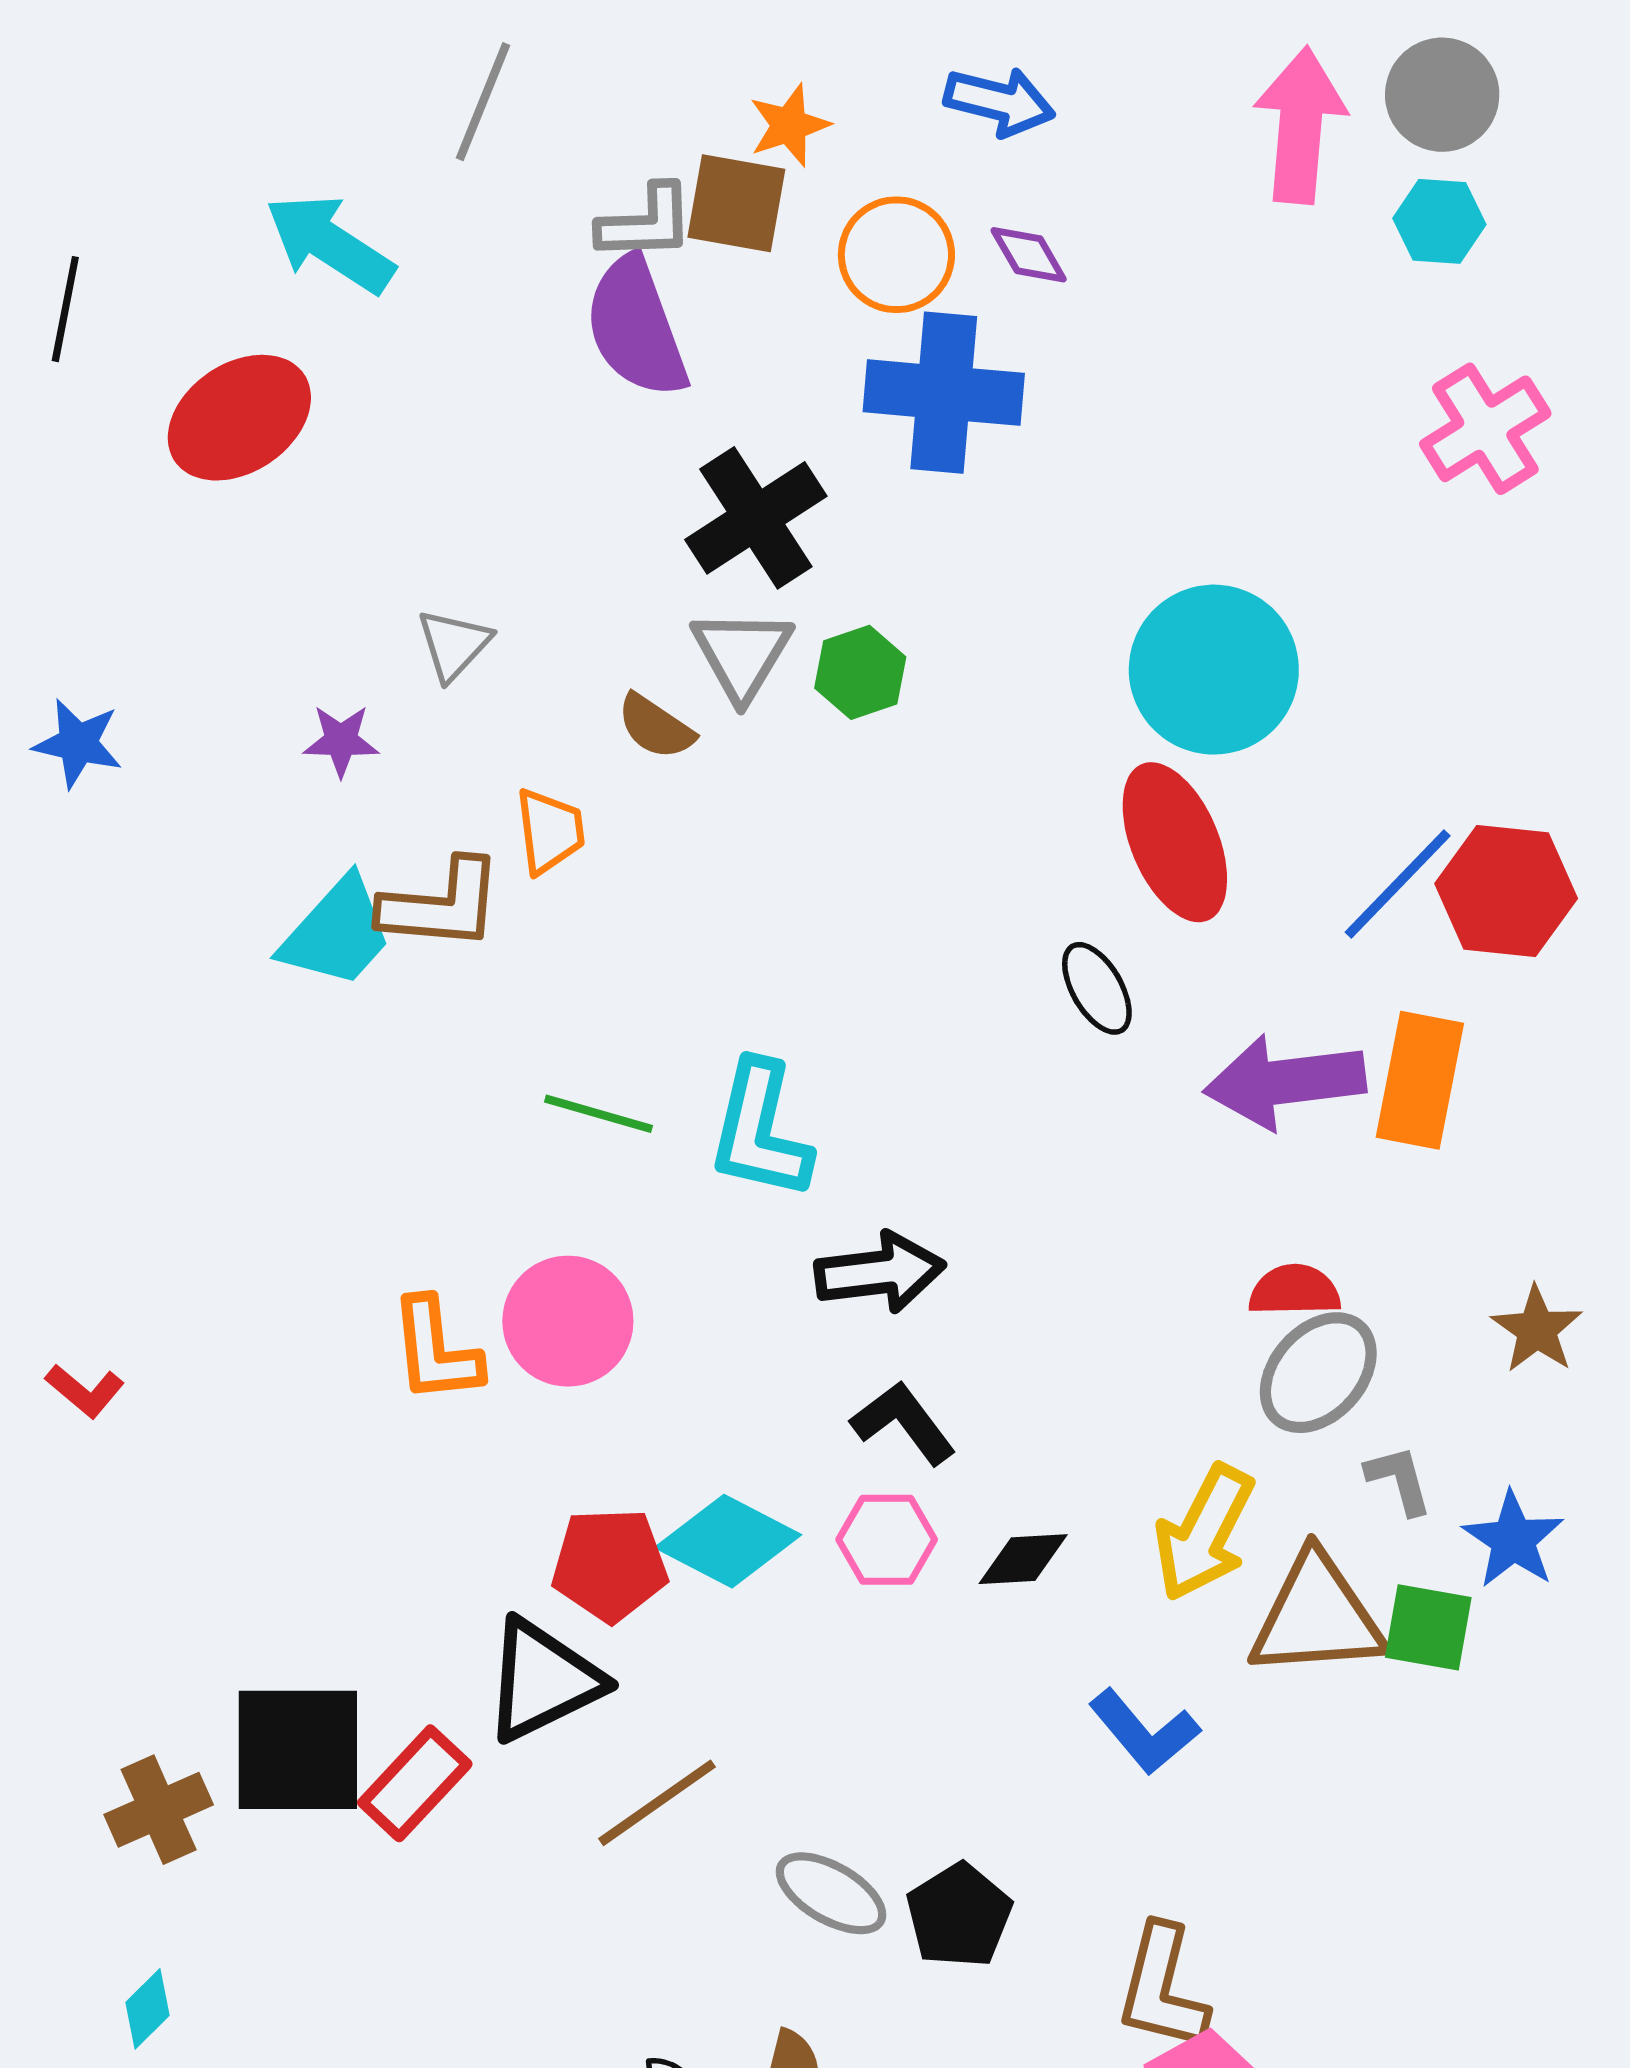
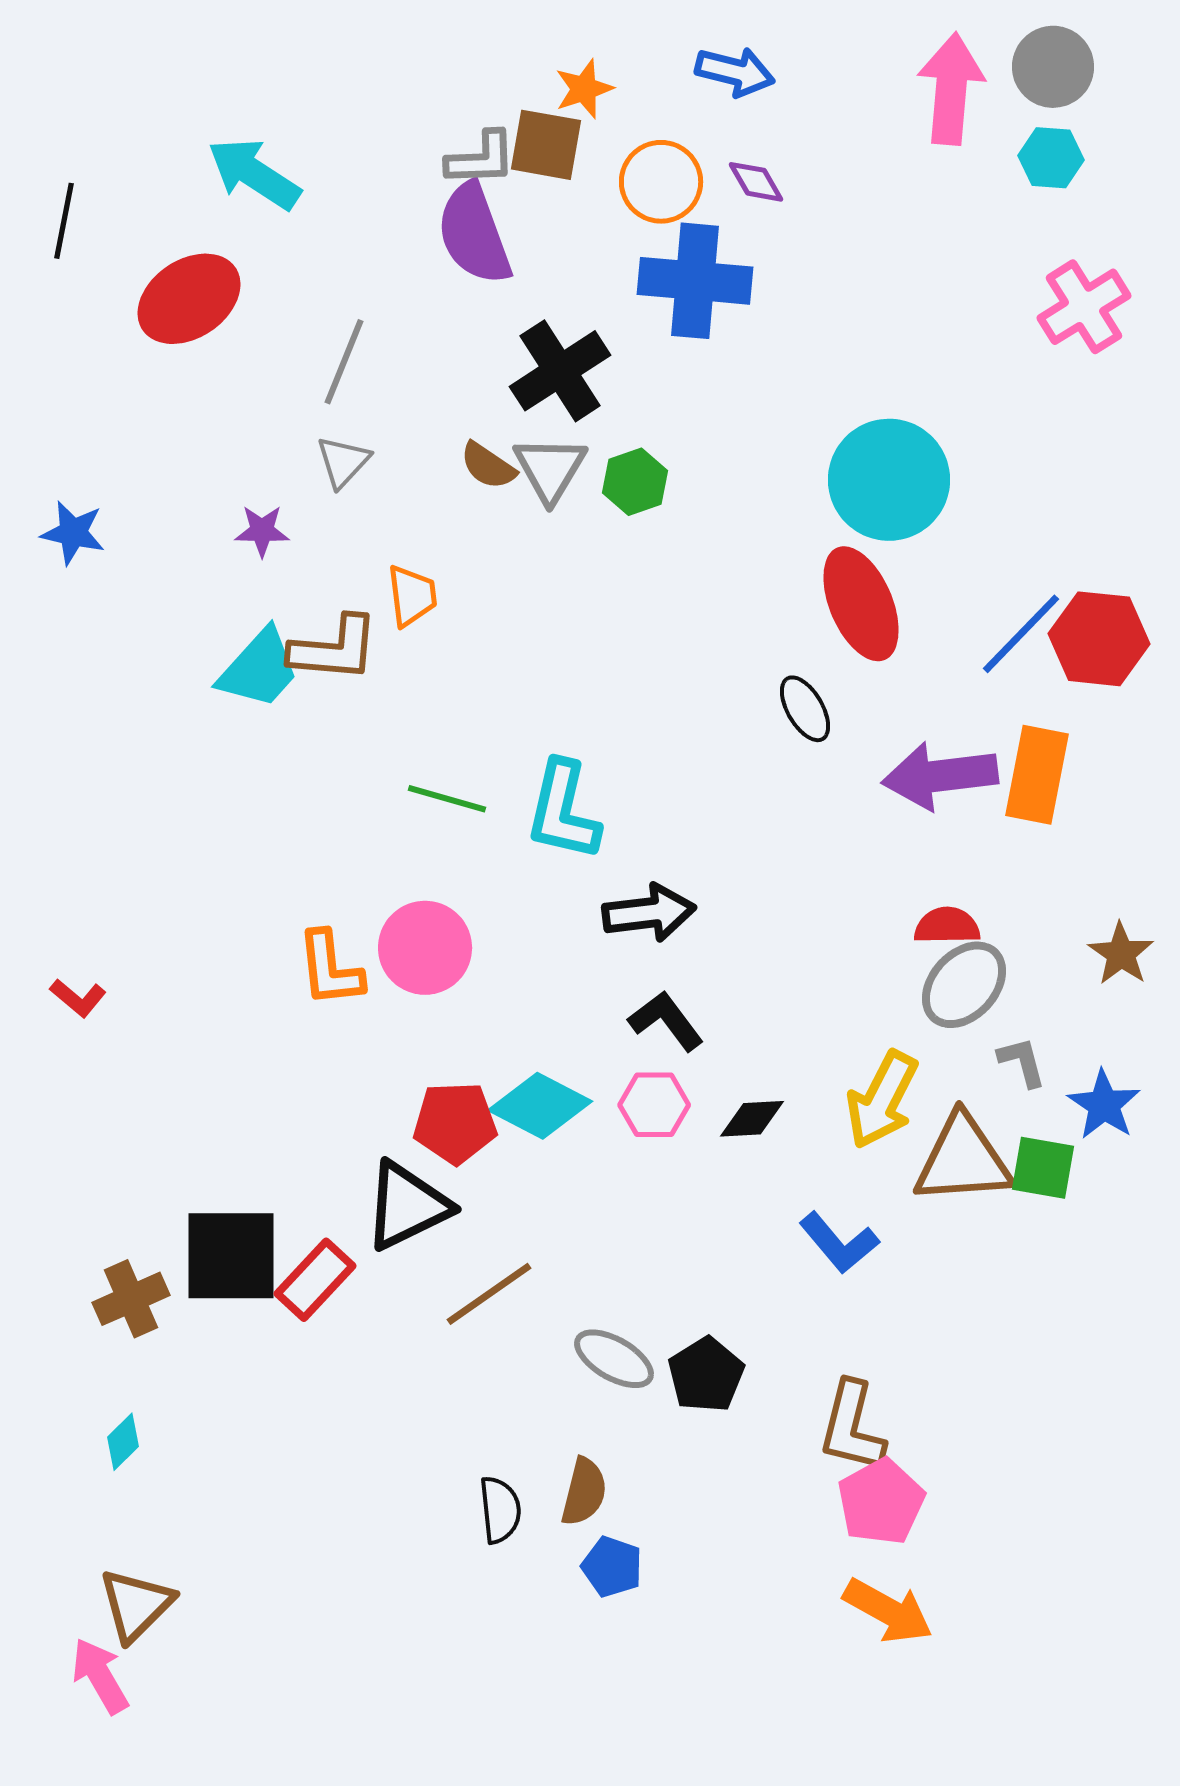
gray line: (483, 102) -> (344, 362), moved
brown semicircle: (656, 727) -> (488, 466), moved

